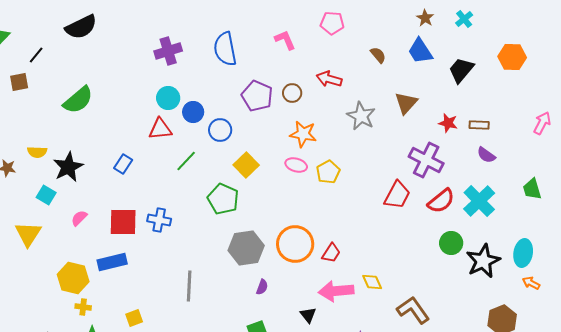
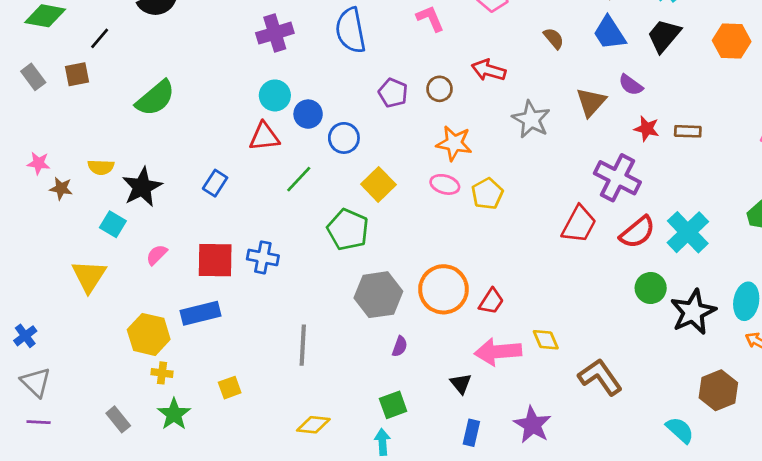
black trapezoid: (461, 70) -> (664, 36), moved
purple pentagon: (257, 96) -> (393, 93), size x0.7
purple semicircle: (486, 155) -> (631, 85), moved

